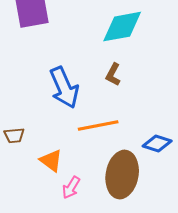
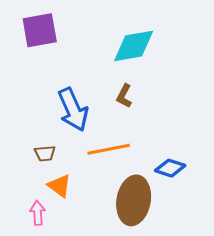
brown trapezoid: (14, 136) -> (45, 153), moved
pink arrow: (71, 188) -> (38, 213), moved, turned 145

